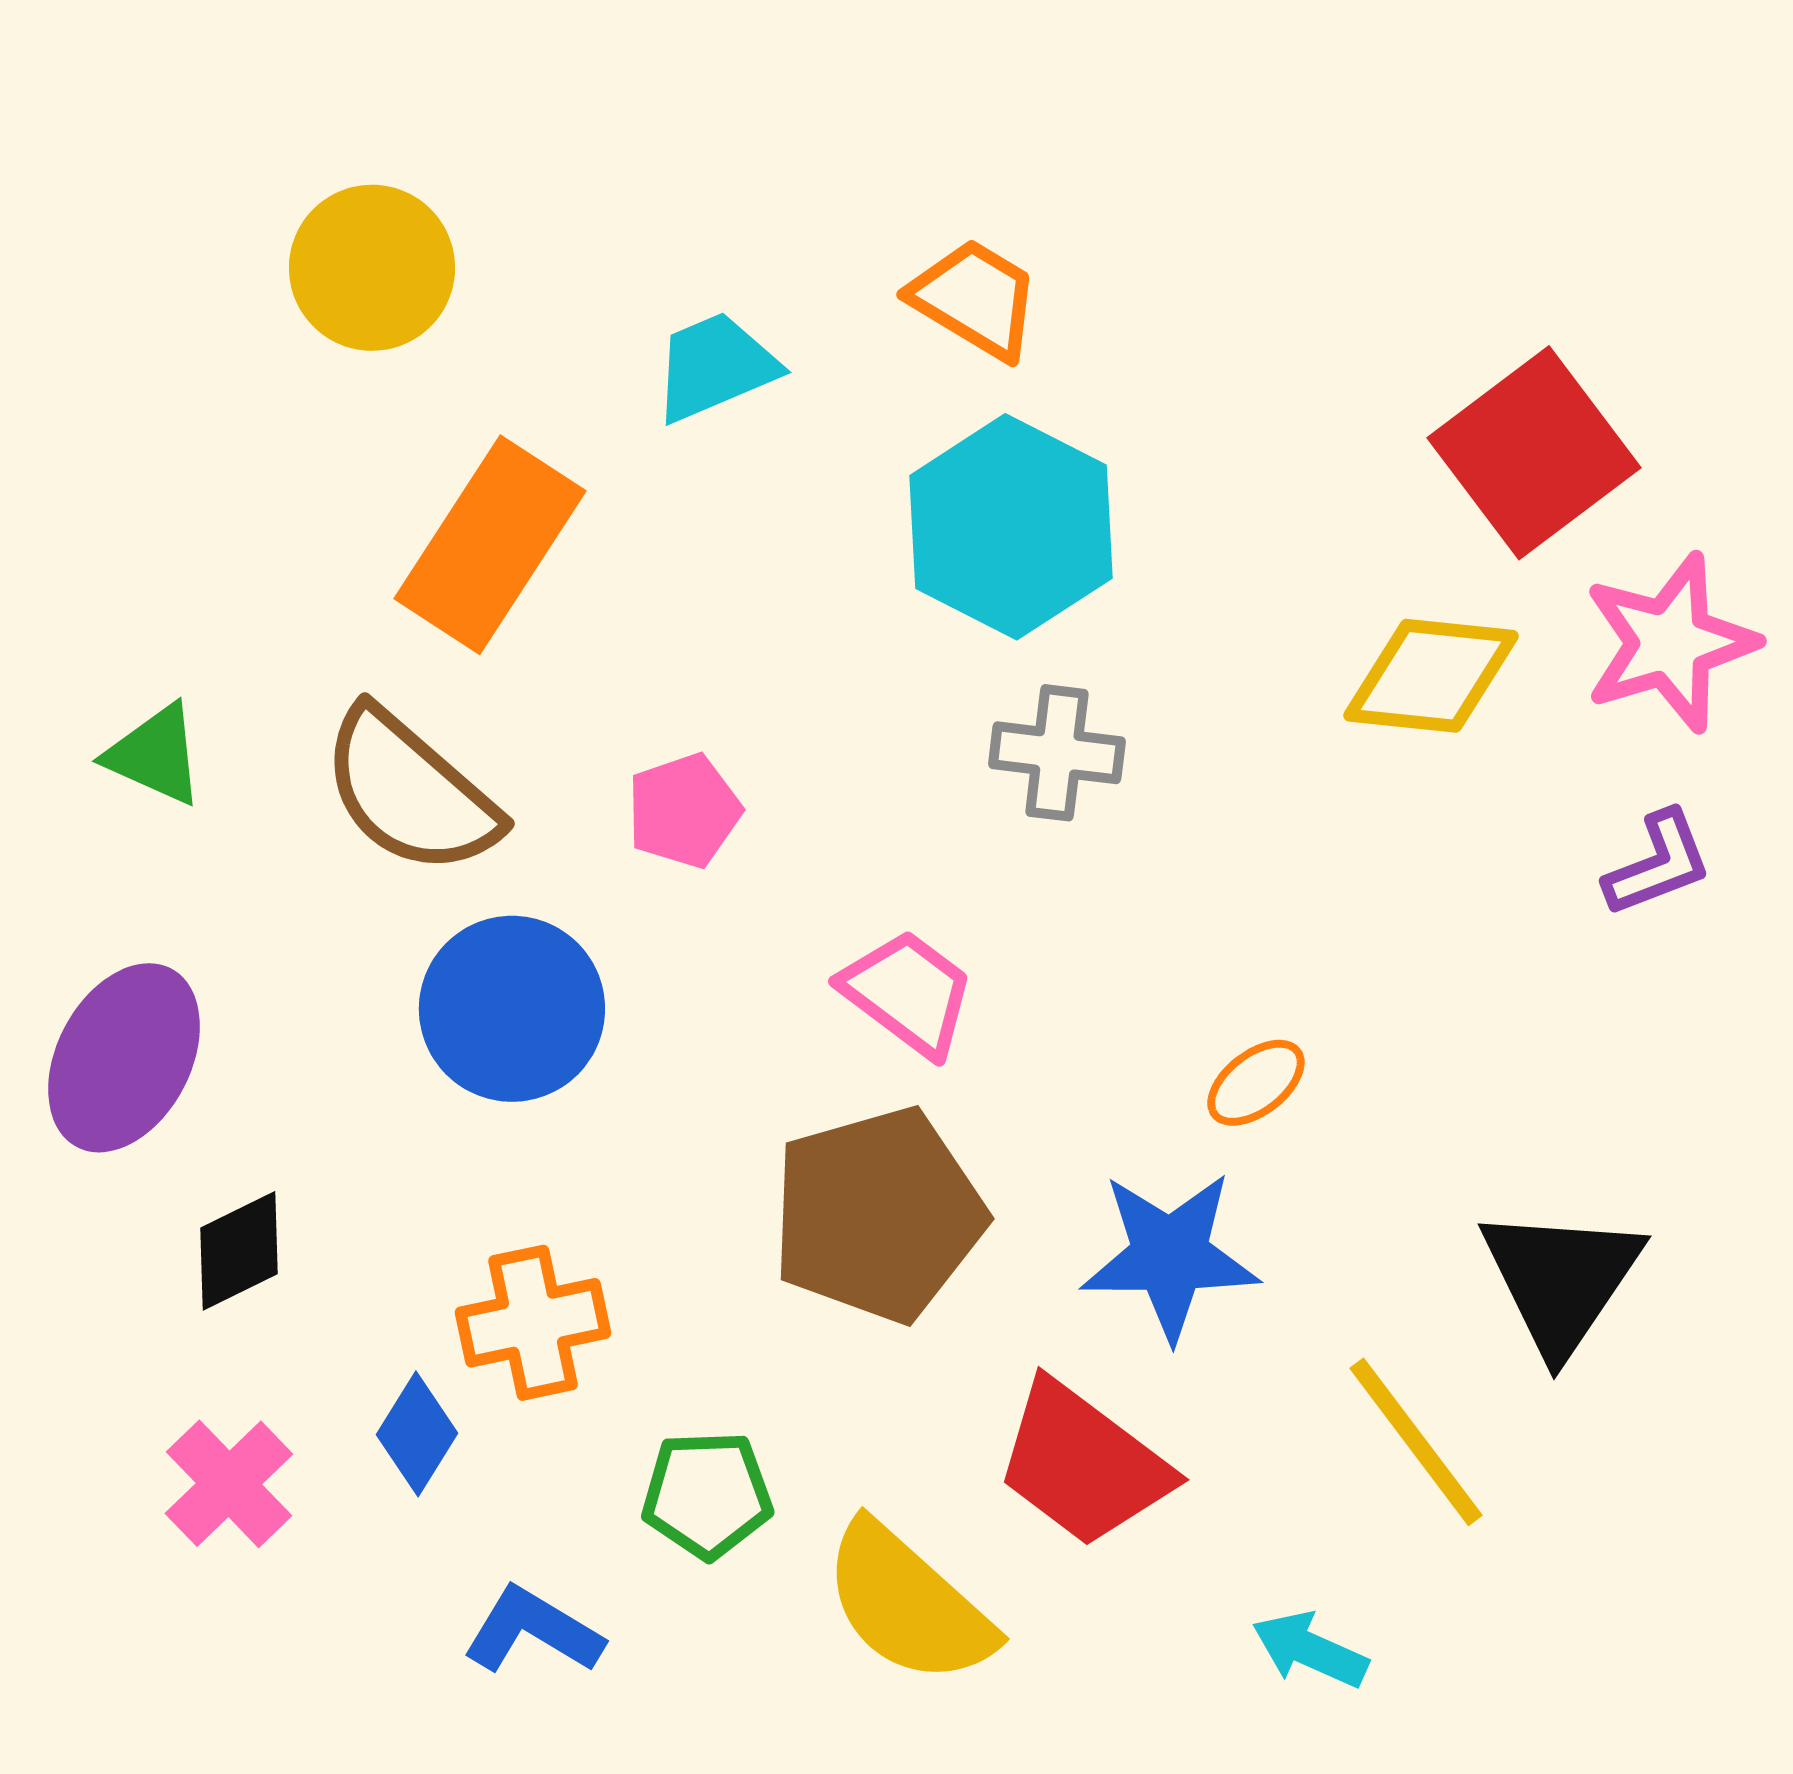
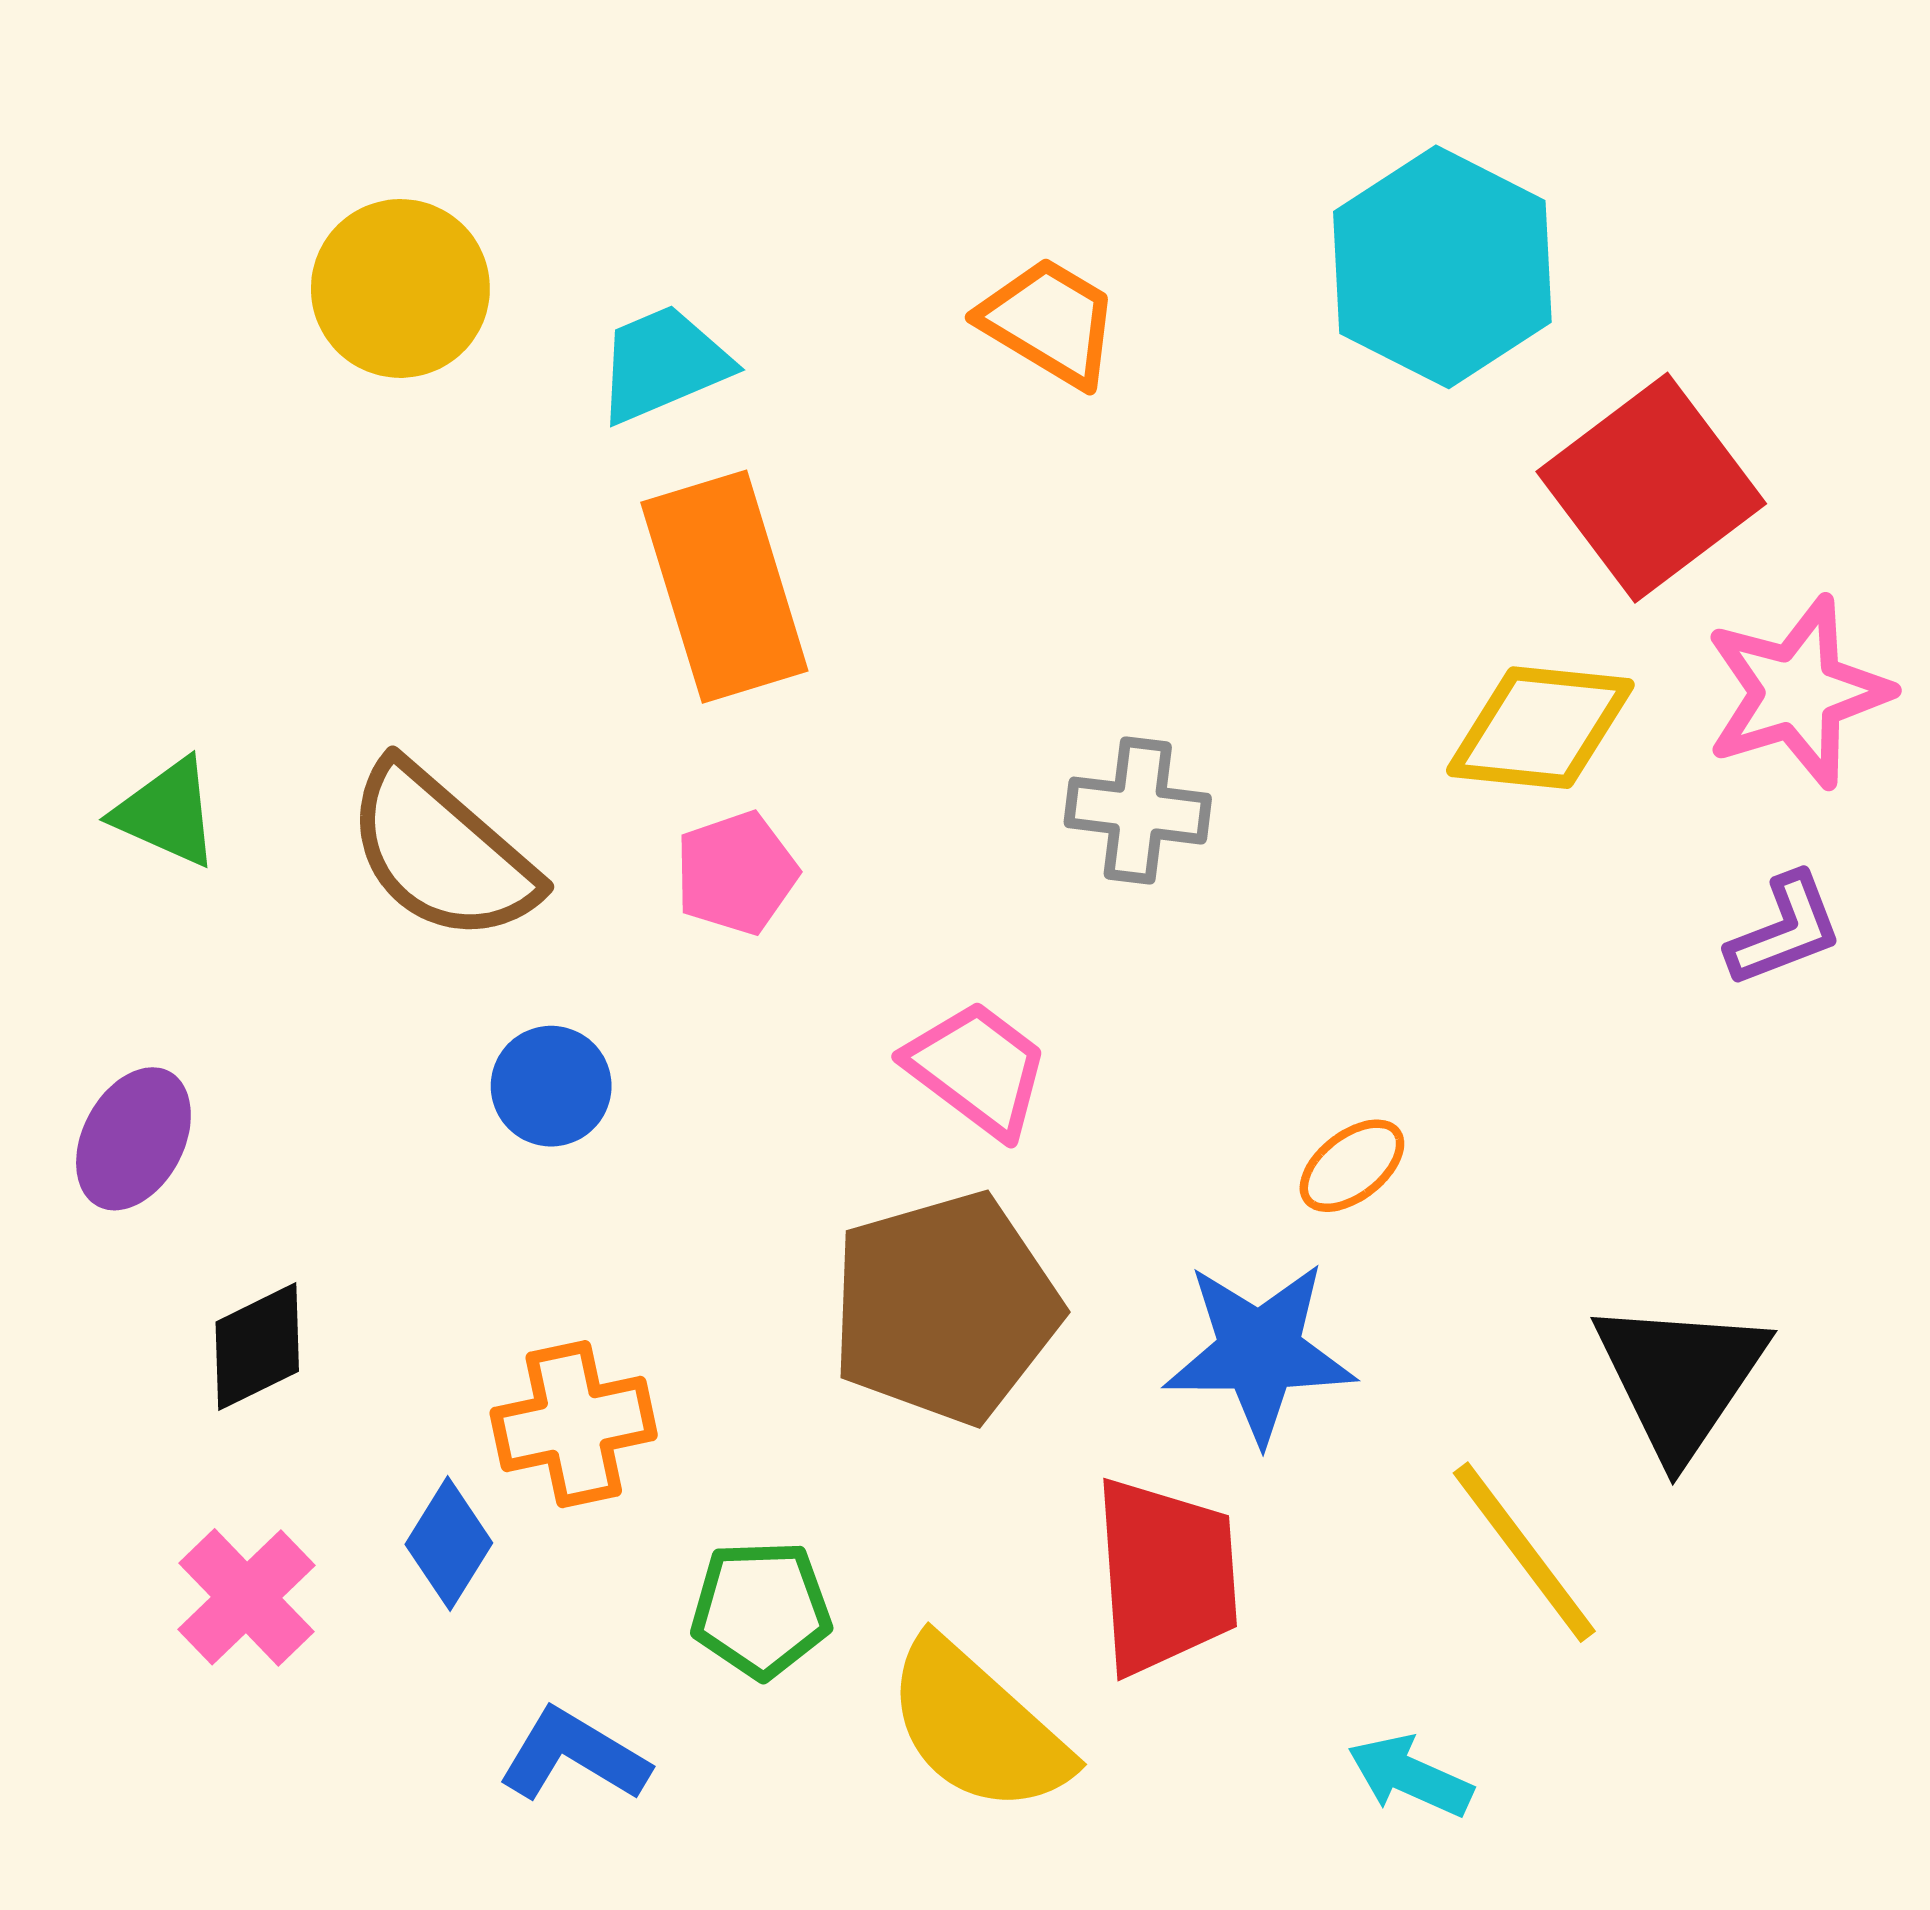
cyan trapezoid: (715, 367) -> (663, 364), moved
cyan hexagon: (1011, 527) -> (1442, 267), moved
orange rectangle: (490, 545) -> (724, 587), moved, turned -50
blue circle: (512, 1009) -> (551, 1086), size x0.6
purple ellipse: (124, 1058) -> (133, 1139), size x0.7
red trapezoid: (1083, 1464) -> (1166, 1576), turned -131

